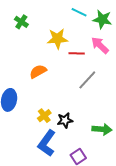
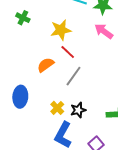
red line: (77, 53) -> (68, 52), moved, turned 49
gray line: (87, 80) -> (73, 76), moved

